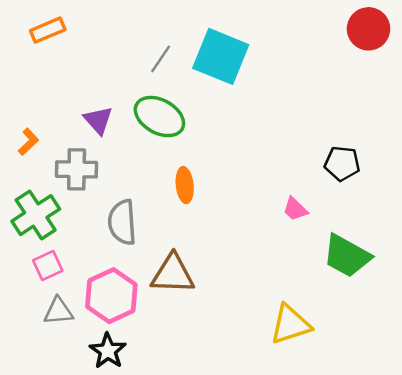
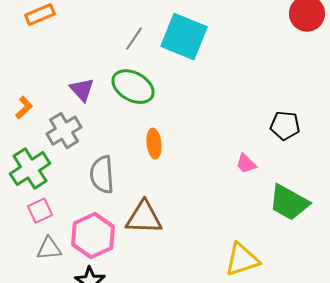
gray cross: (77, 169) -> (64, 131), turned -32

